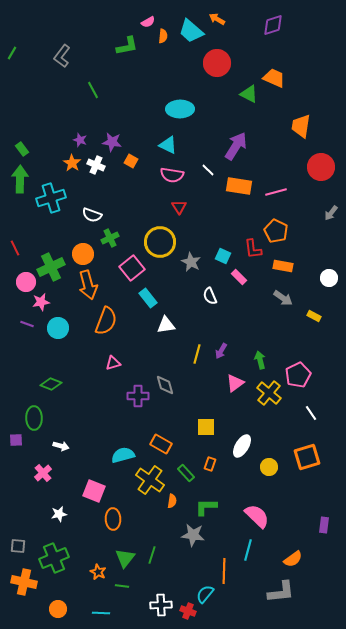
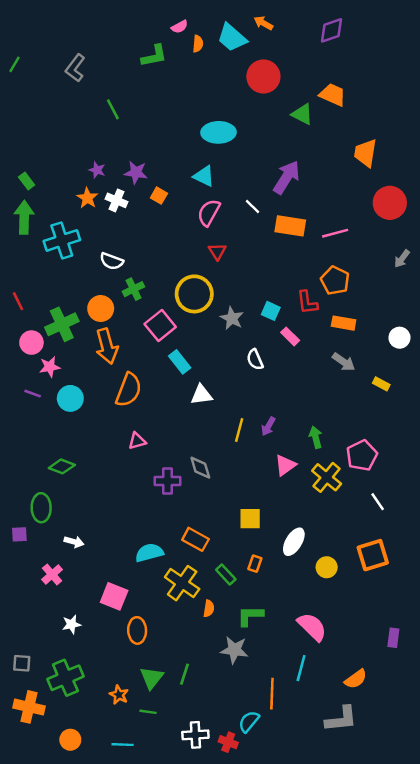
pink semicircle: (172, 175) -> (209, 213), turned 110

